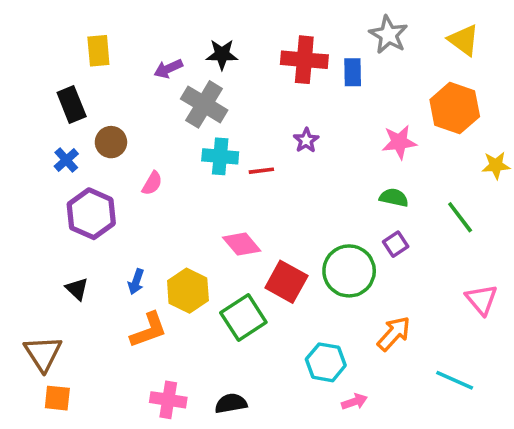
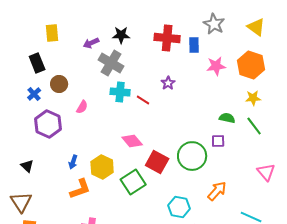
pink star: (399, 142) -> (216, 66), moved
yellow star: (496, 165) -> (253, 98), moved
red line: (261, 171) -> (143, 100), turned 40
green semicircle: (394, 198) -> (227, 118), moved
purple square: (396, 244) -> (218, 141), turned 32
black triangle: (77, 289) -> (27, 166), moved

